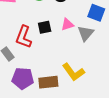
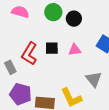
gray triangle: (86, 33) -> (94, 79), moved, turned -30

